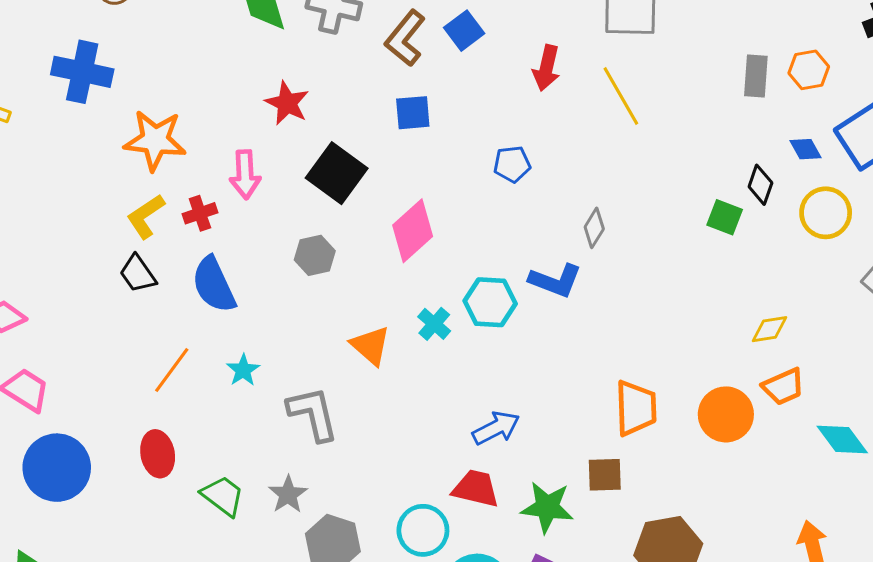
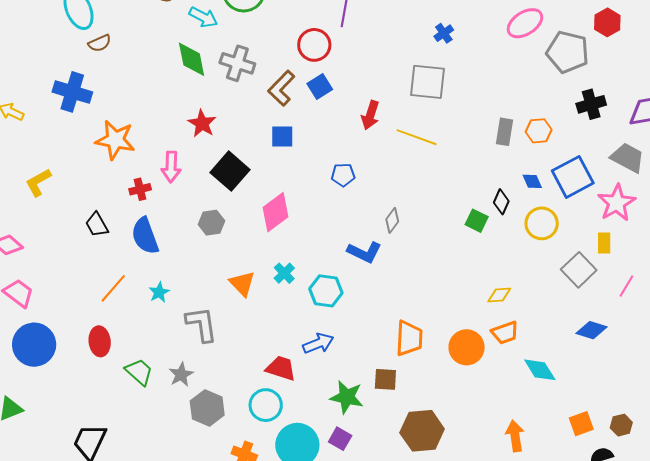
yellow line: (621, 96) -> (417, 137), turned -45
yellow L-shape: (146, 216) -> (38, 182), moved
cyan hexagon: (490, 302) -> (326, 291), moved
red trapezoid: (476, 489) -> (281, 368), moved

